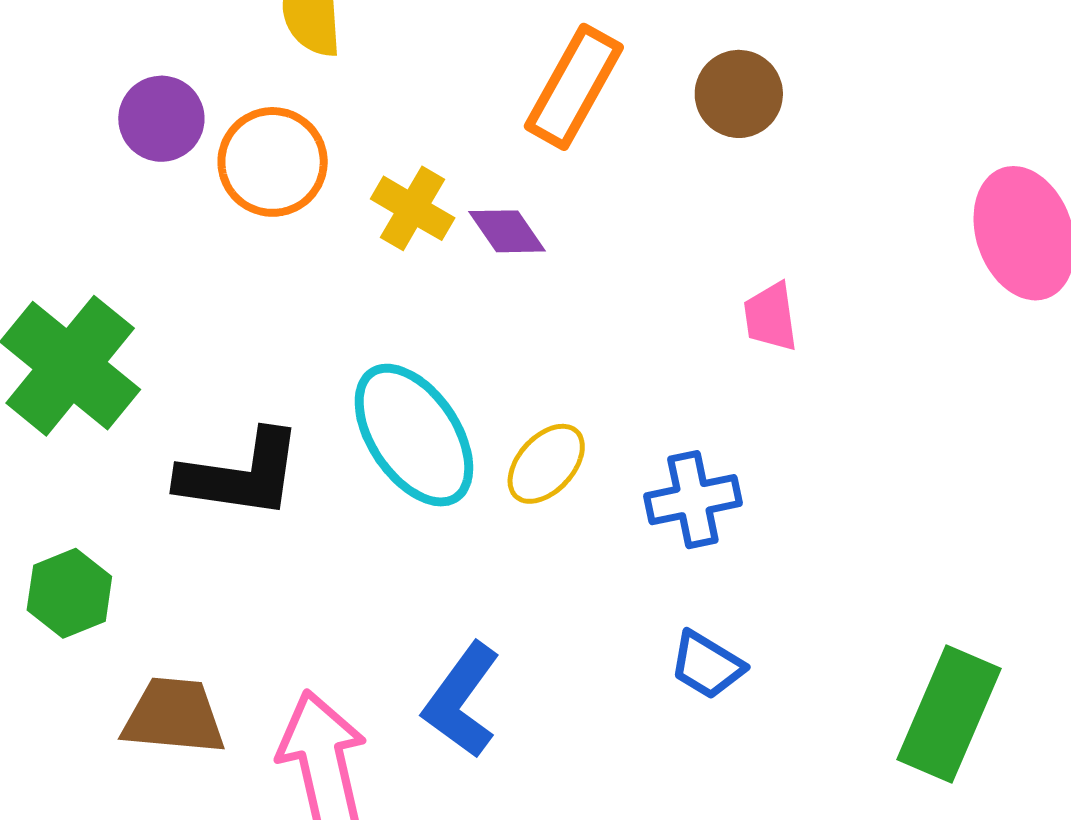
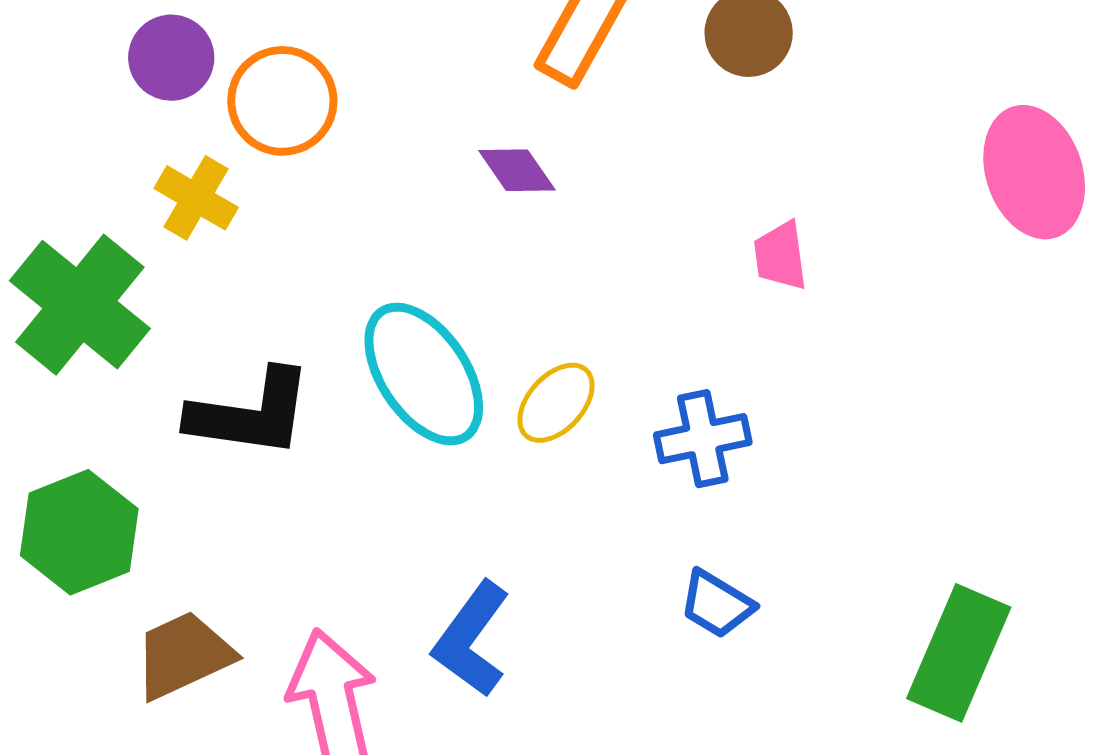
yellow cross: (413, 208) -> (196, 198), moved
green hexagon: (69, 593) -> (79, 532), size x1.4
brown trapezoid: (174, 716) -> (184, 655), turned -30

